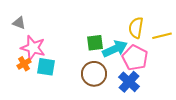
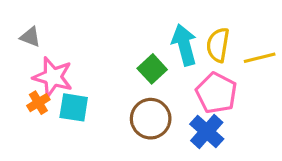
green square: (95, 43) -> (152, 69), turned -36
cyan arrow: (115, 49) -> (184, 45), moved, turned -80

